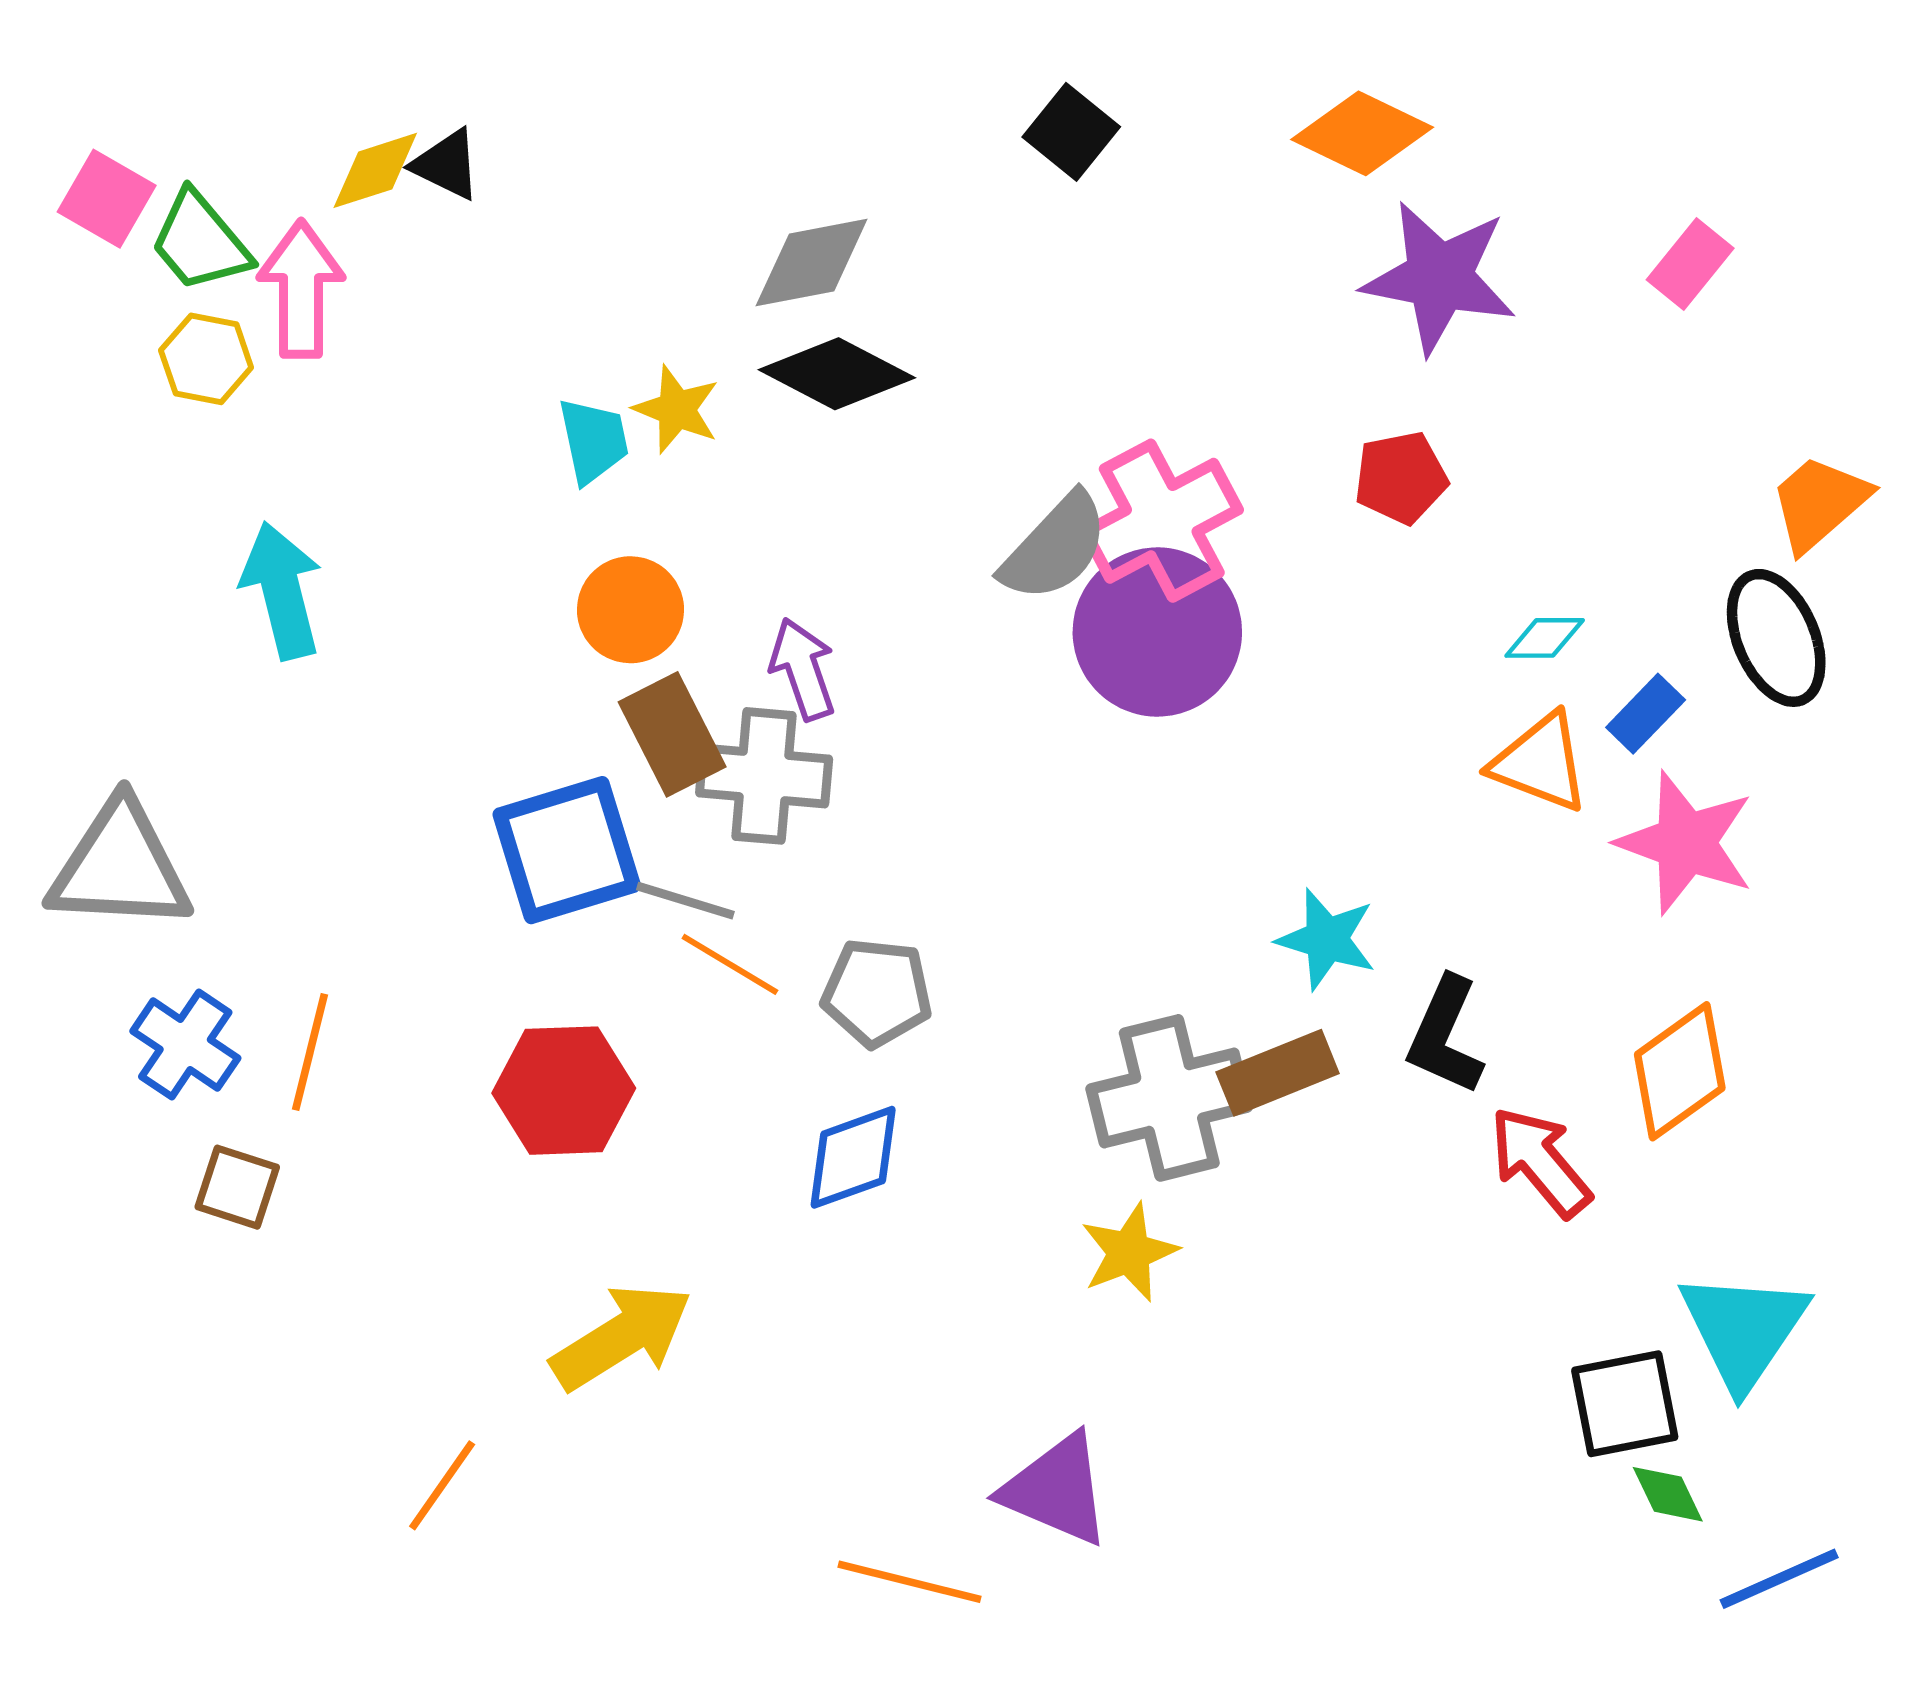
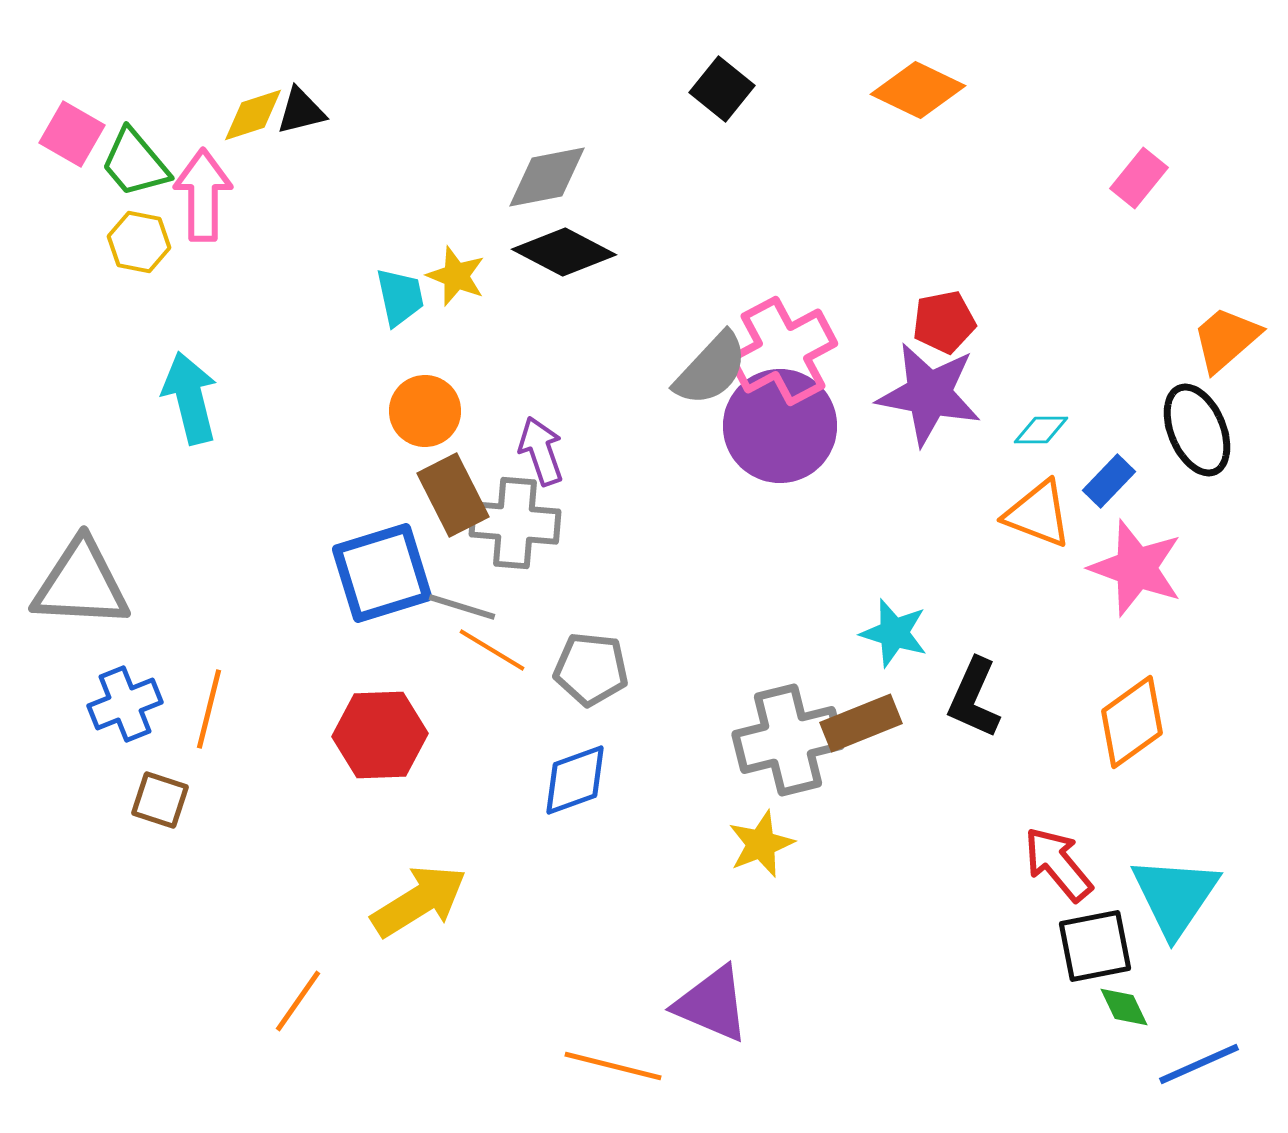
black triangle: (446, 165) -> (301, 111), turned -40
purple star: (1439, 277) -> (929, 394), moved
blue cross: (185, 1045) -> (125, 704), turned 34
red arrow: (1540, 1162) -> (1058, 864), moved

